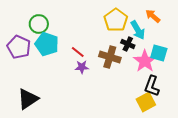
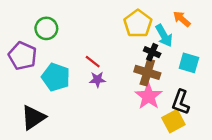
cyan pentagon: (47, 44) -> (56, 77), moved
brown cross: (110, 57) -> (147, 72), moved
pink star: (145, 61) -> (149, 96), moved

